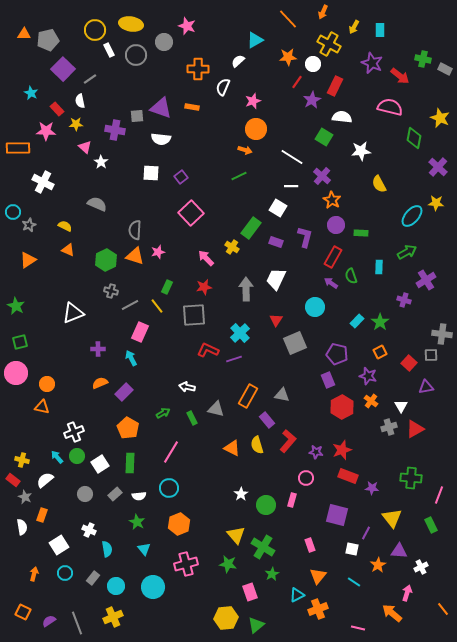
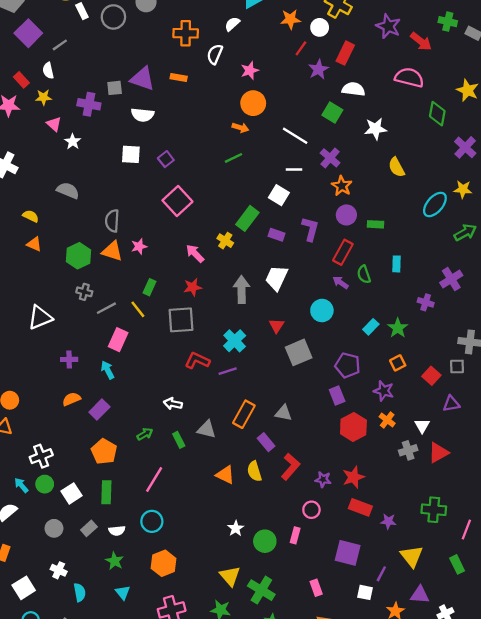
green arrow: (407, 252) -> (465, 232), moved

